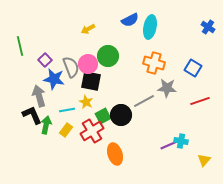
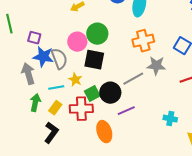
purple square: (45, 60) -> (34, 38), turned -32
orange cross: (154, 63) -> (143, 41), turned -30
gray semicircle: (71, 67) -> (59, 59), moved
black square: (91, 81) -> (94, 60), moved
black L-shape: (32, 115) -> (51, 133), moved, turned 60
red cross: (92, 131) -> (81, 109), turned 30
purple line: (169, 145) -> (126, 111), moved

